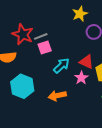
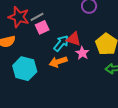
red triangle: (86, 62) -> (74, 39), moved
orange arrow: (57, 96) -> (58, 62), moved

